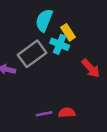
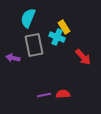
cyan semicircle: (44, 20) -> (28, 18), moved
gray rectangle: (32, 54) -> (34, 45), turned -65

